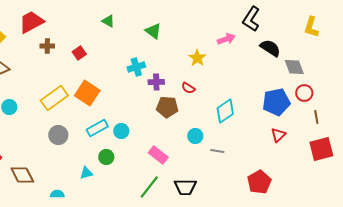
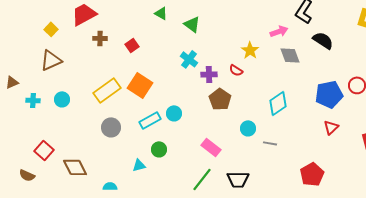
green triangle: (153, 31) -> (192, 24), moved
cyan cross: (136, 67) -> (189, 59), turned -36
gray diamond: (294, 67) -> (290, 55), moved
red semicircle: (188, 88) -> (236, 70), moved
brown pentagon: (167, 107) -> (220, 99), turned 30
cyan circle: (121, 131) -> (174, 113), moved

